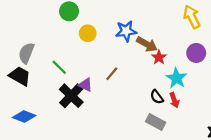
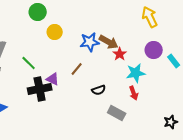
blue star: (126, 31) -> (90, 42), moved
cyan star: (176, 78) -> (136, 73), turned 30
black cross: (71, 96) -> (40, 89), turned 35
black semicircle: (157, 97) -> (99, 90), moved, turned -72

